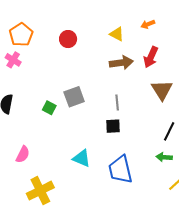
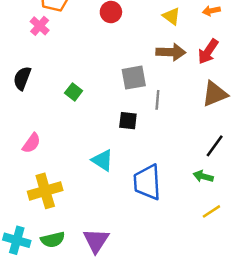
brown triangle: (162, 90) -> (215, 94), turned 30
gray square: (74, 97) -> (134, 78), moved
black square: (113, 126) -> (128, 121), moved

